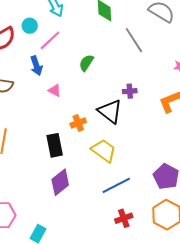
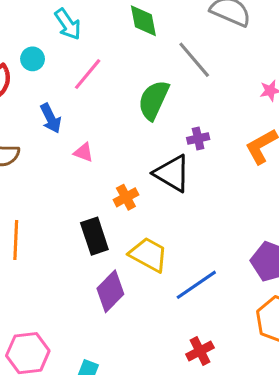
pink line: (50, 40) -> (88, 74), moved
green semicircle: (86, 63) -> (154, 100), moved, size x1.5
yellow trapezoid: (104, 151) -> (148, 255), moved
red cross: (124, 218) -> (200, 351), moved

